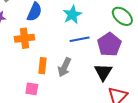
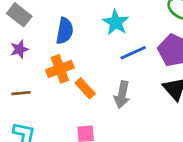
orange rectangle: (43, 66) -> (85, 88), moved, turned -35

